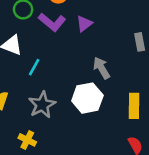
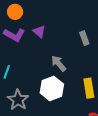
purple triangle: (84, 24) -> (39, 32), turned -32

